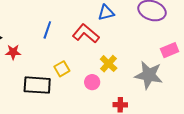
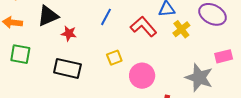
yellow cross: (109, 64) -> (181, 29), moved
pink circle: (92, 82) -> (142, 76), size x1.6
black rectangle: (37, 85) -> (67, 68), moved

